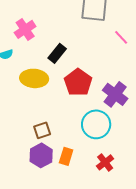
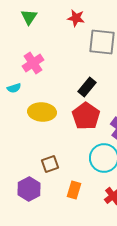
black rectangle: (57, 53) -> (87, 87), moved
purple hexagon: (41, 155) -> (29, 189), moved

